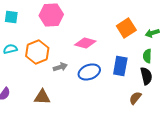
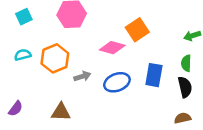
cyan square: (11, 17) -> (24, 17), turned -32
orange square: (126, 28) -> (137, 30), moved
brown semicircle: (135, 98) -> (183, 118), moved, turned 40

